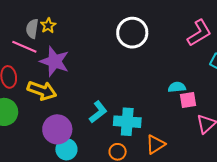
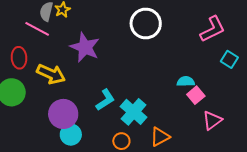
purple star: (55, 61) -> (85, 47), moved
pink square: (188, 100) -> (196, 95), turned -36
cyan cross: (127, 122) -> (134, 112), turned 32

